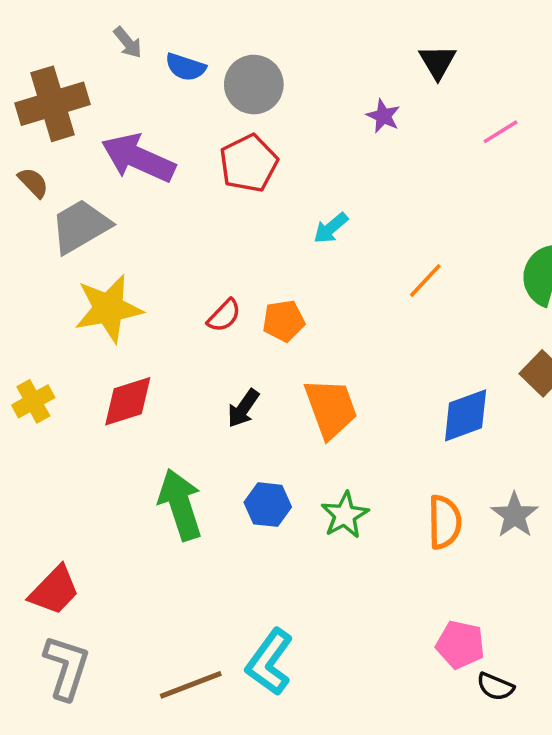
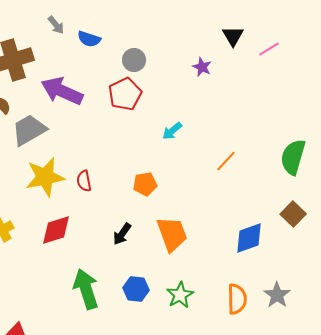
gray circle: (254, 85) -> (134, 60), moved, size x0.7
pink line: (501, 132) -> (269, 49), moved
red semicircle: (224, 316) -> (84, 181), moved, turned 125

